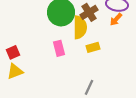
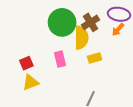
red square: (13, 52) -> (26, 63), moved
yellow triangle: (15, 71) -> (30, 82), moved

